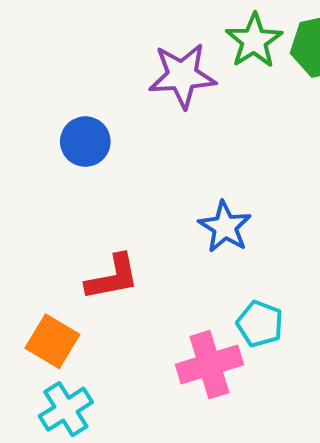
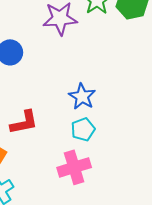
cyan pentagon: (260, 324) -> (83, 129), moved, turned 30

